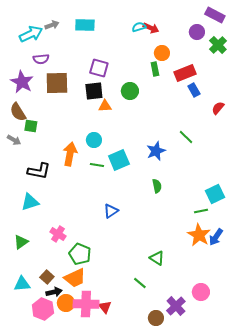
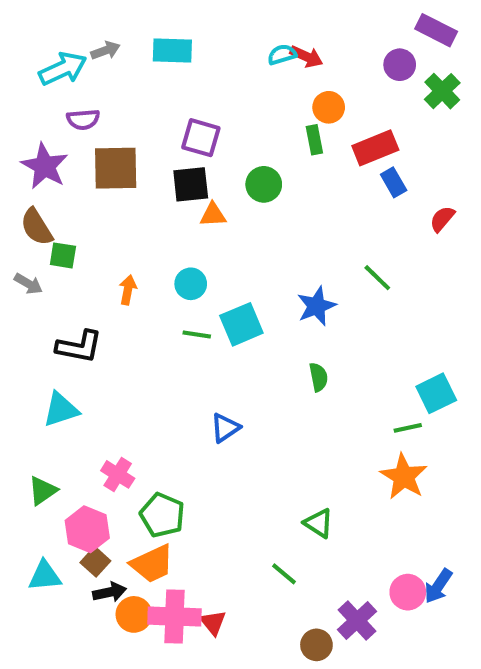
orange arrow: (70, 154) -> (128, 290), moved, size x0.6
blue arrow: (216, 237) -> (438, 586), moved
pink hexagon: (43, 309) -> (87, 529), moved

